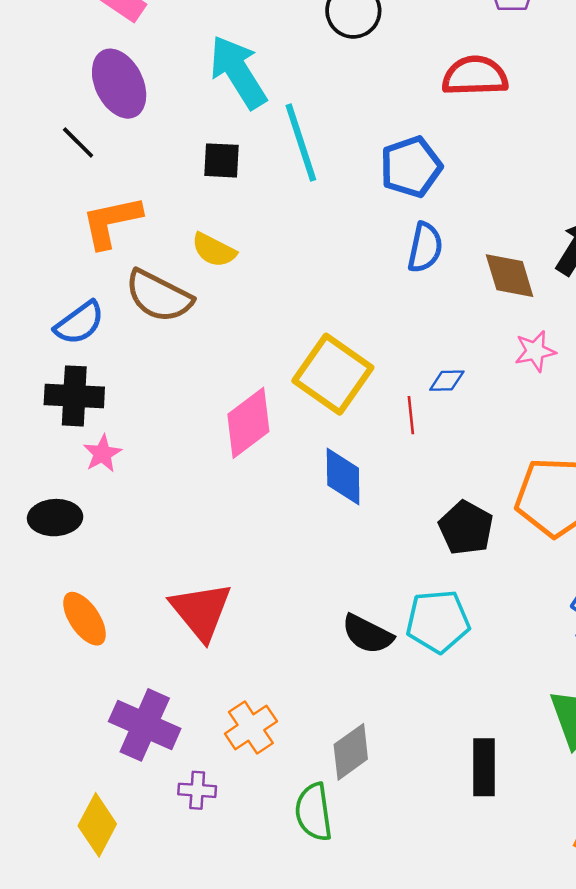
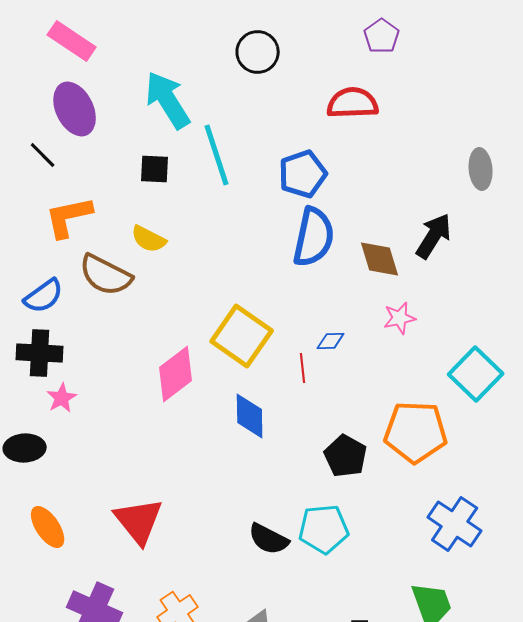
blue semicircle: (425, 247) -> (314, 237), size x1.5

